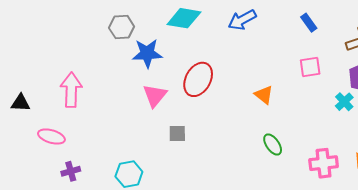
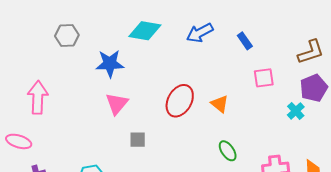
blue rectangle: (309, 23) -> (245, 41), moved
gray hexagon: (122, 27) -> (67, 36), moved
red ellipse: (198, 79) -> (180, 101), moved

